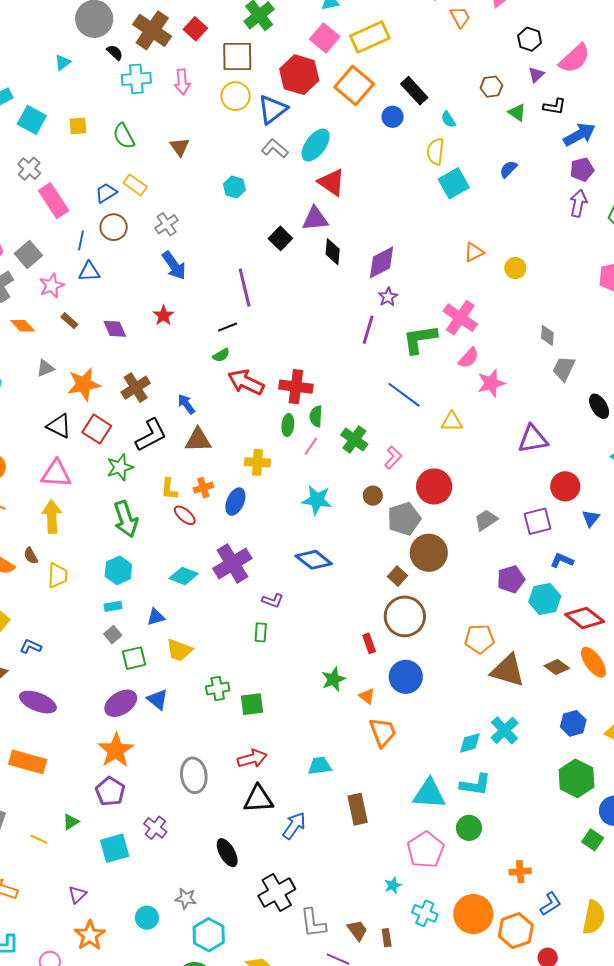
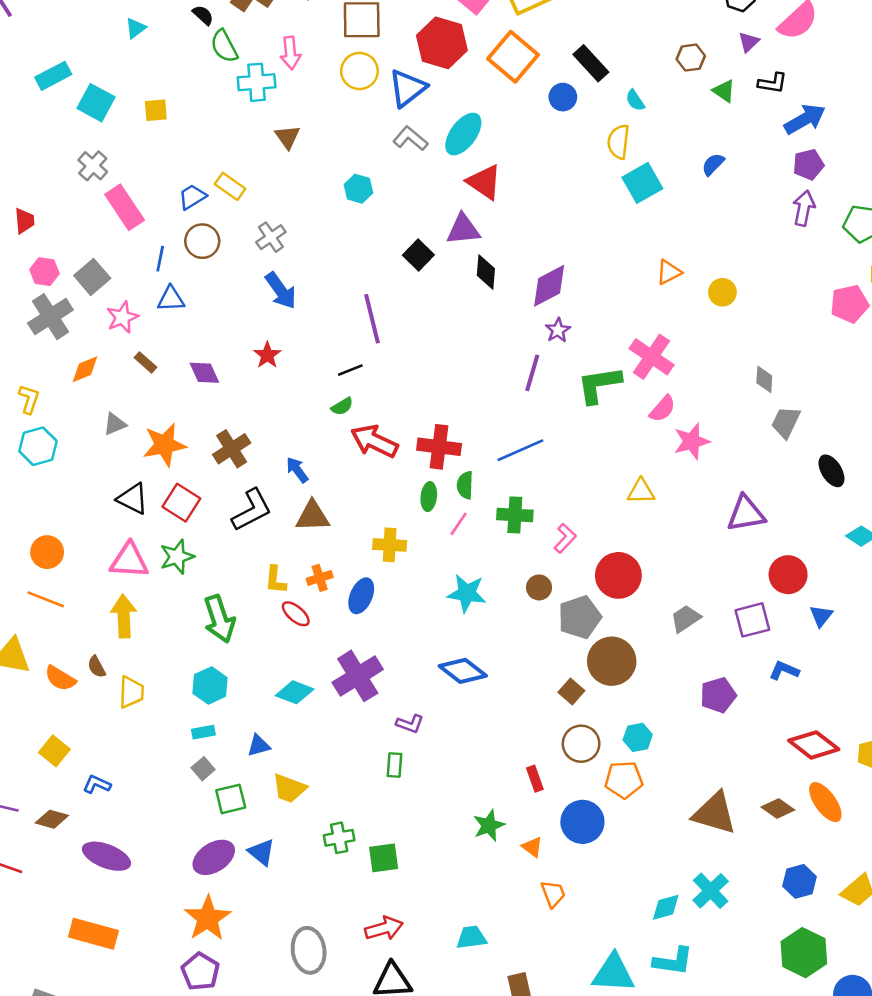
cyan cross: (136, 79) -> (257, 82), moved
green semicircle: (124, 136) -> (224, 46), moved
orange diamond: (23, 326) -> (85, 369), turned -70
blue line: (404, 395) -> (520, 450), moved, turned -60
green cross: (354, 440) -> (515, 515), turned -32
green star: (120, 467) -> (177, 557), moved
cyan hexagon: (545, 599) -> (638, 737), moved, size x0.7
brown circle: (405, 616) -> (581, 744), size x0.7
orange pentagon: (479, 639) -> (624, 780), moved
orange trapezoid: (383, 732) -> (553, 894), size x0.7

